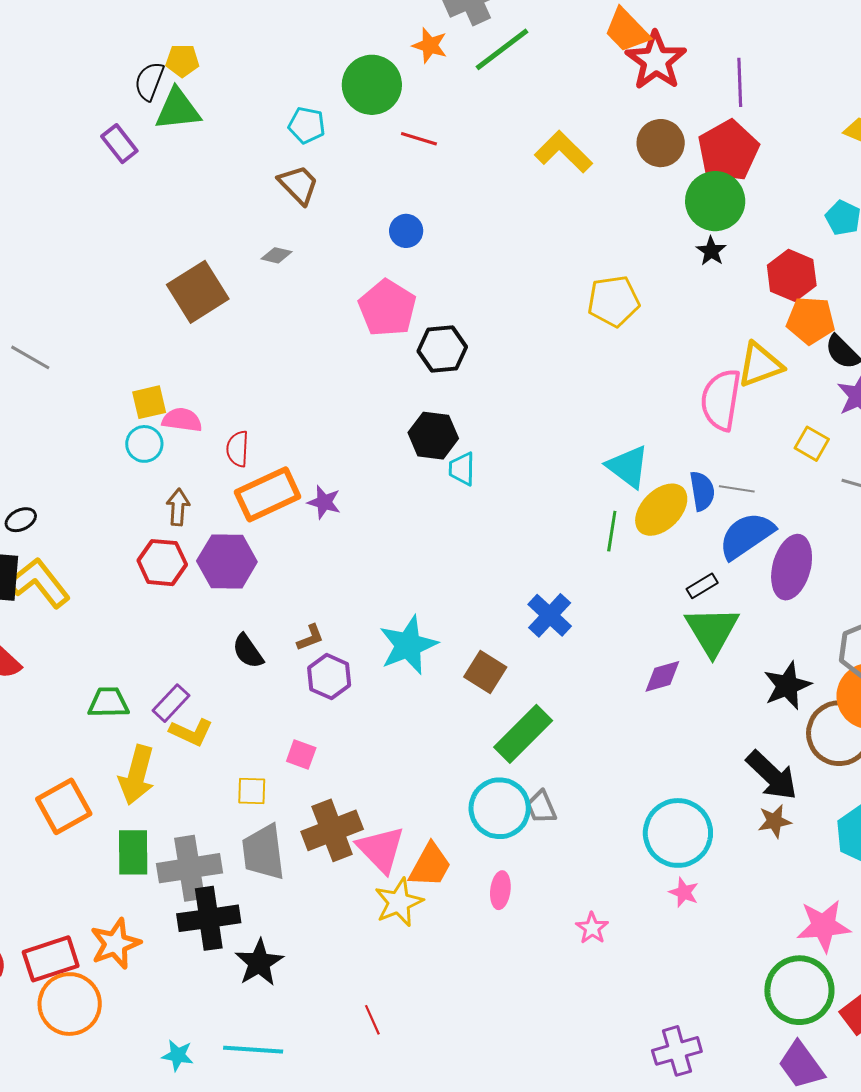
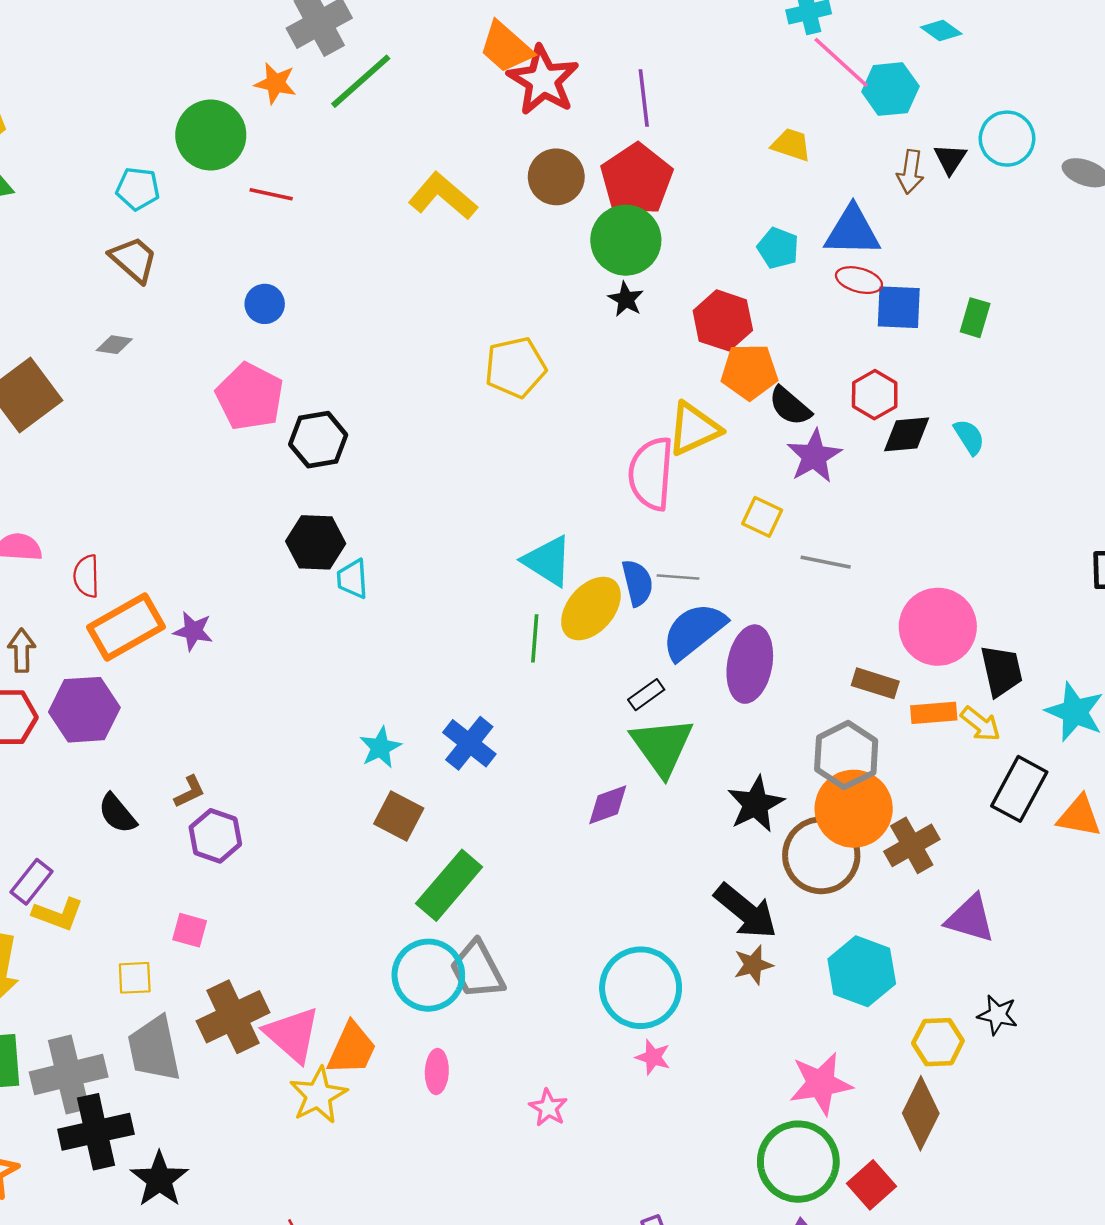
cyan star: (408, 645) -> (380, 747), moved, size x0.6
gray trapezoid: (541, 807) -> (477, 970), size x1.5

